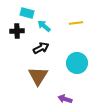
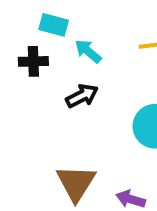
brown triangle: (38, 76) -> (76, 183), moved

